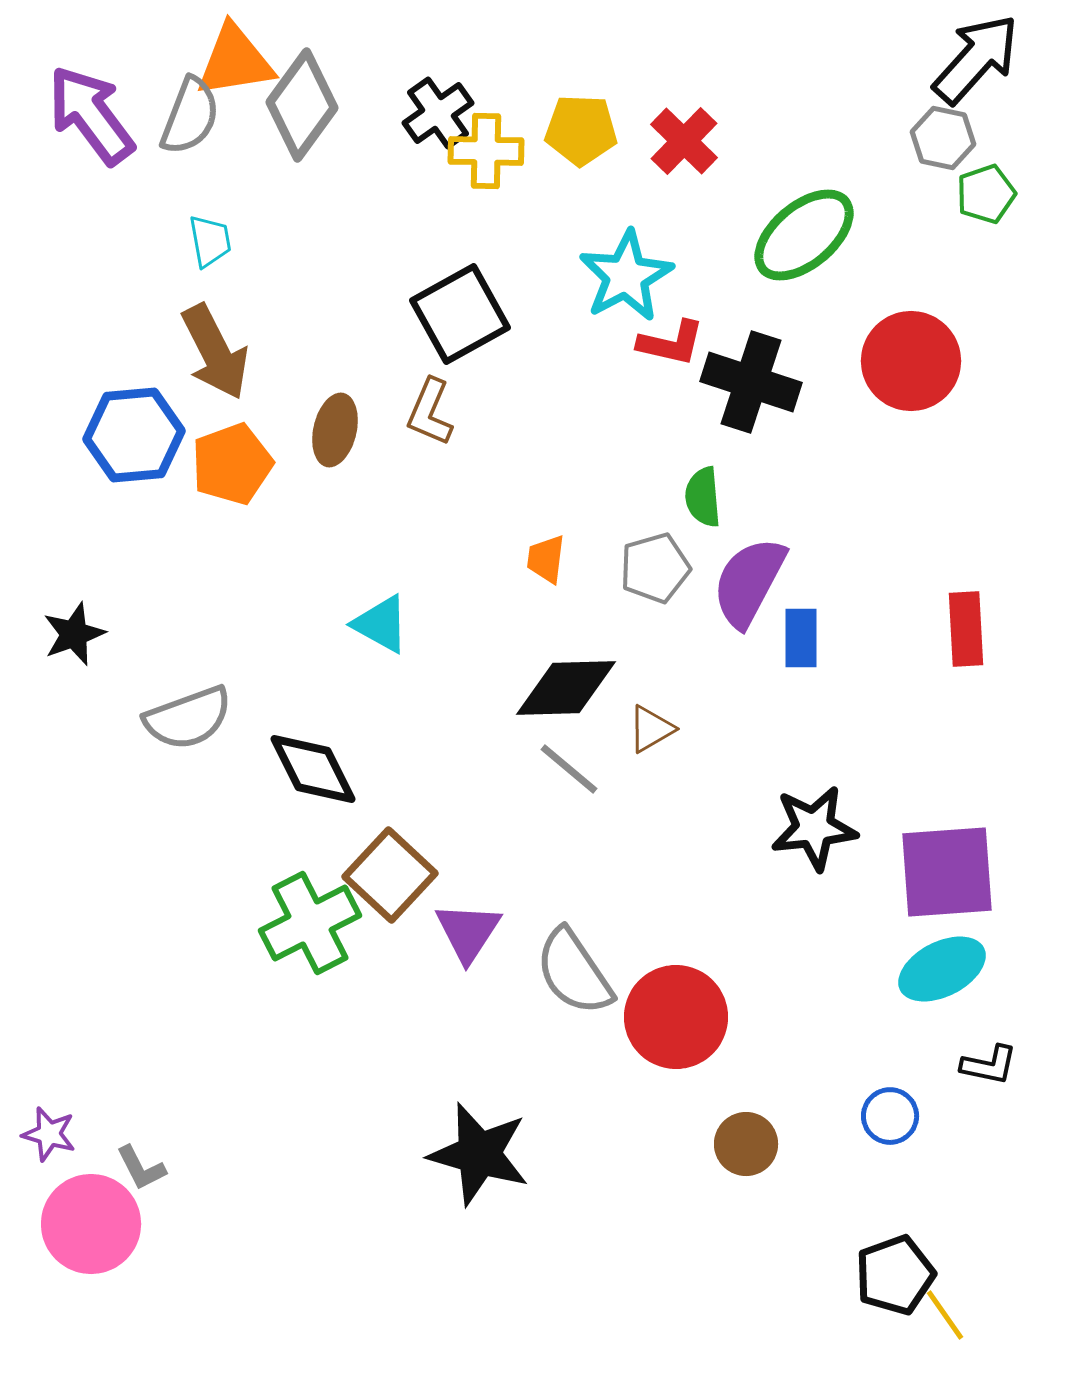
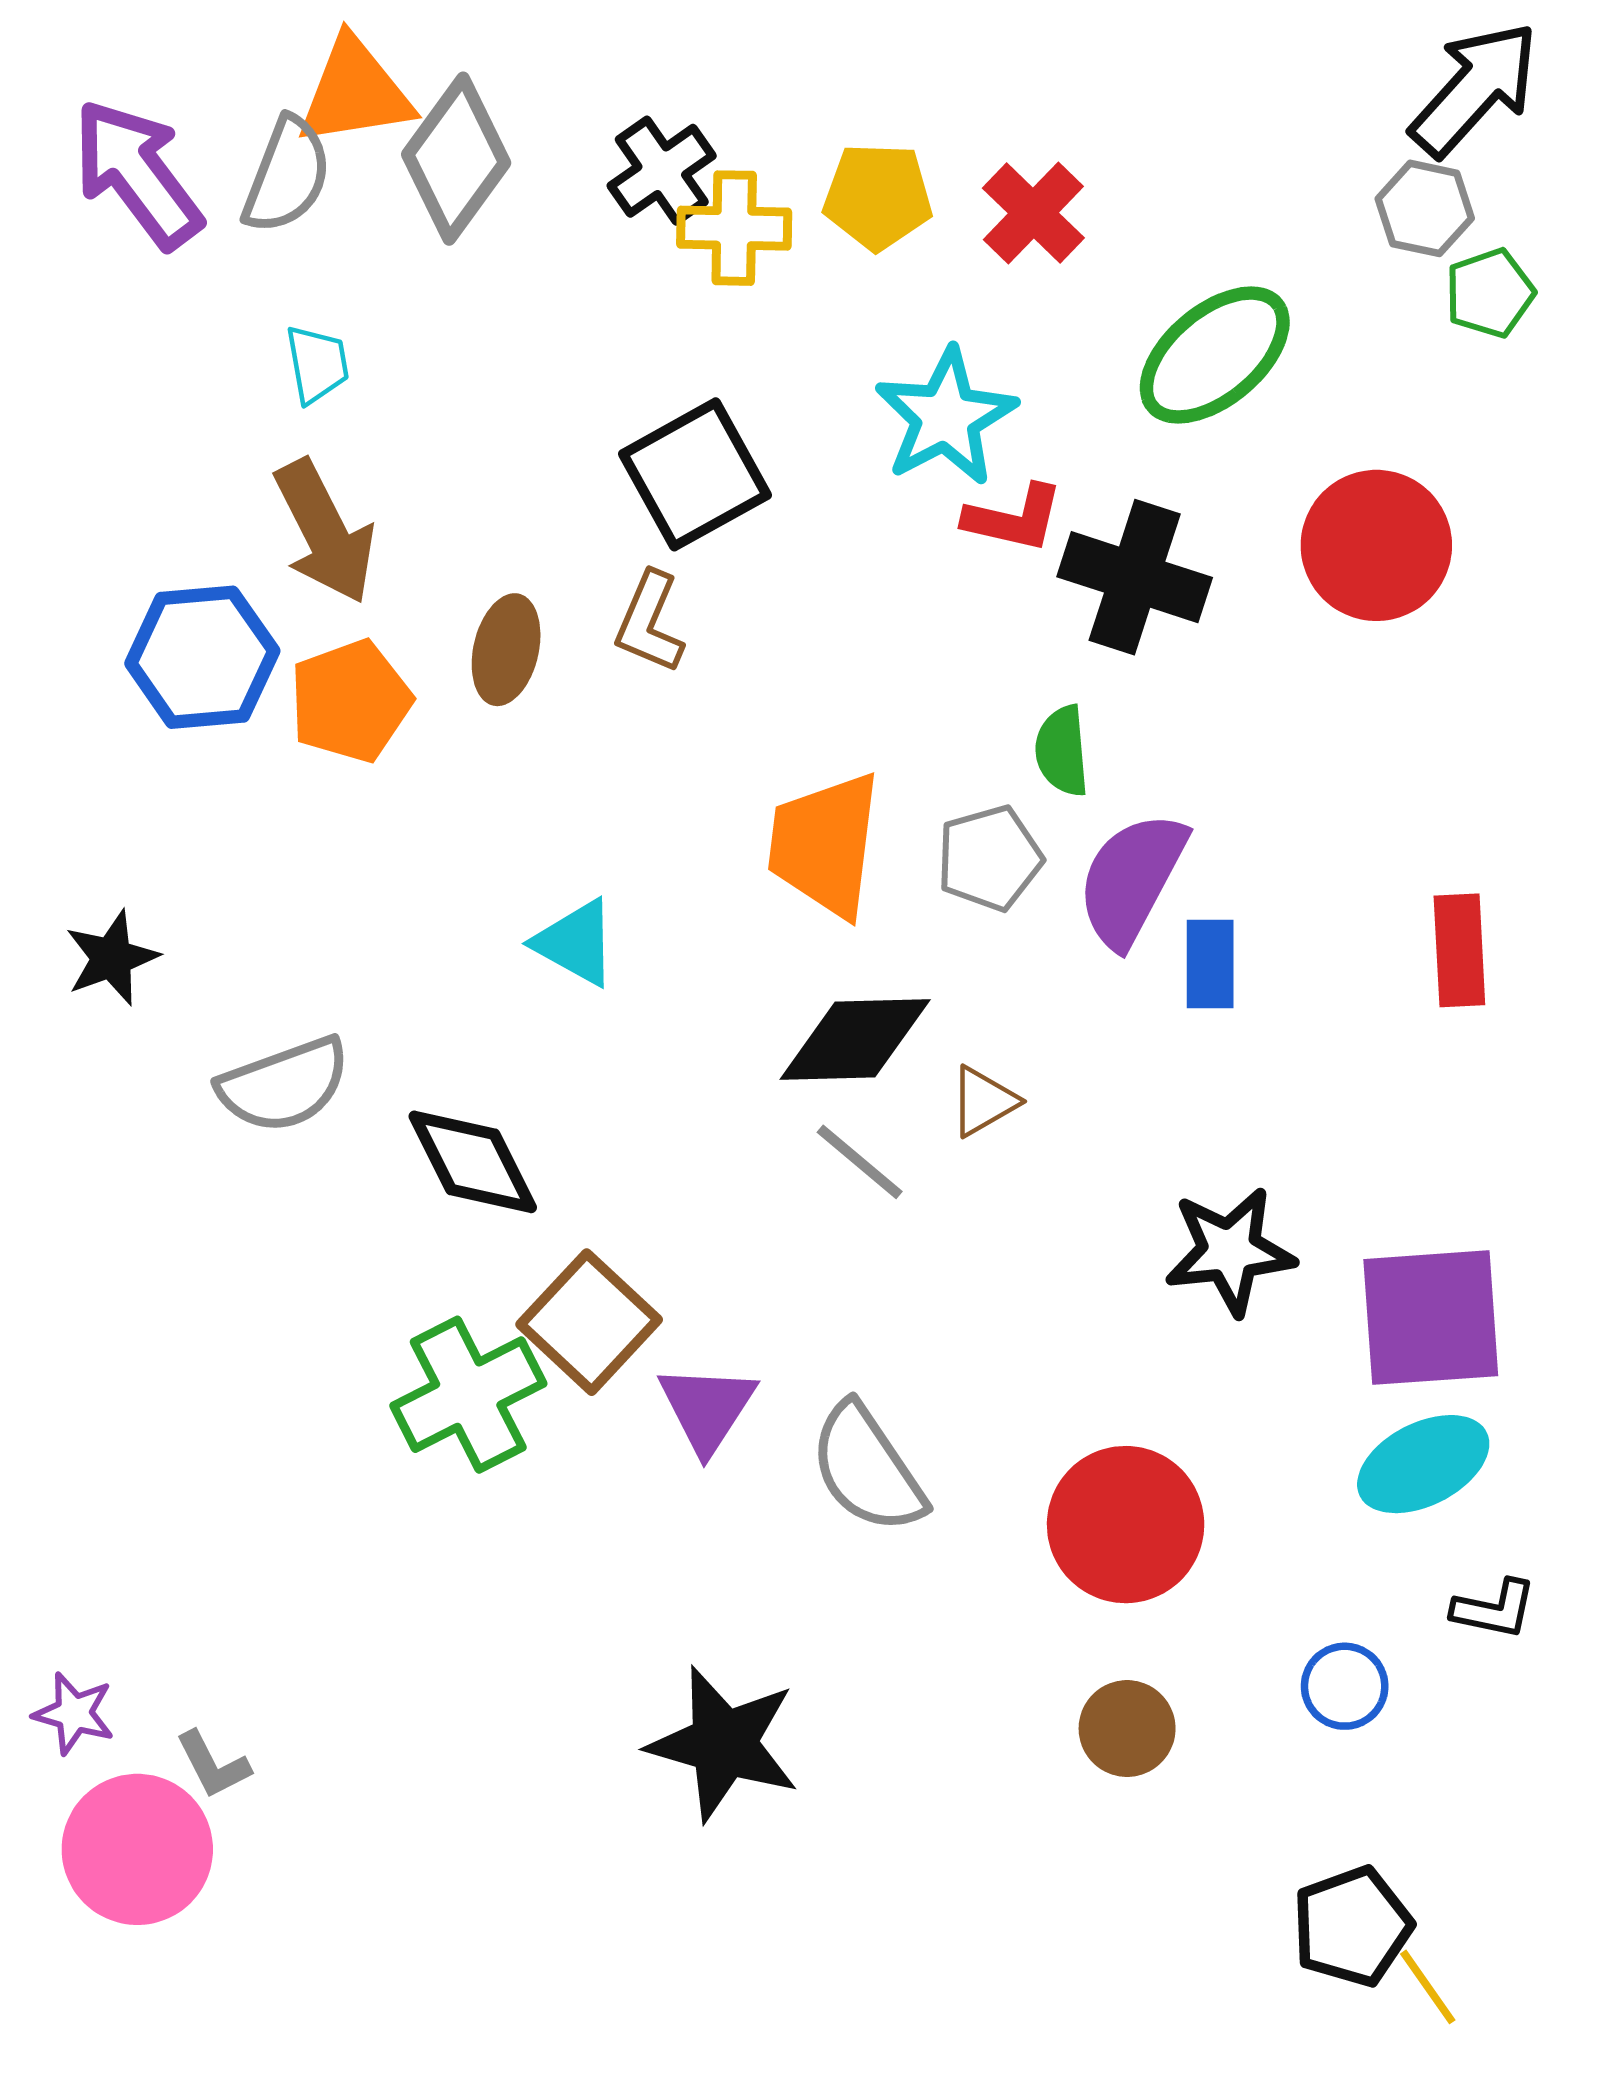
orange trapezoid: (546, 559) -> (825, 845), size x2.0
red circle: (676, 1017) -> (1126, 1525), moved

